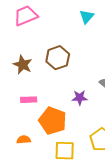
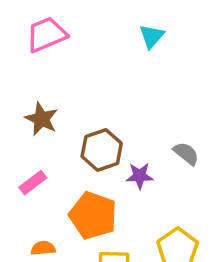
brown hexagon: (58, 58) -> (102, 150), moved
pink rectangle: (29, 100) -> (33, 183), moved, turned -35

